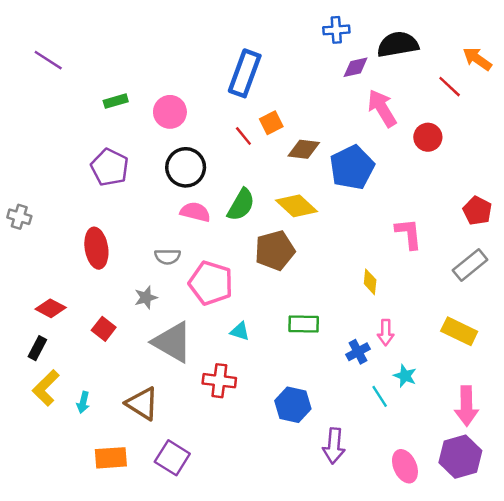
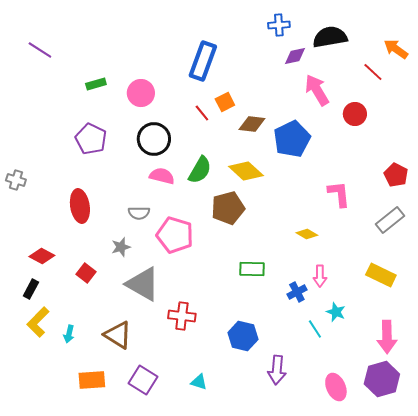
yellow diamond: (370, 282) -> (307, 234), turned -65
cyan triangle: (240, 331) -> (199, 382), moved

